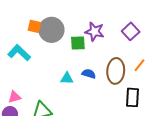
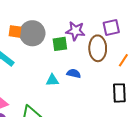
purple square: (131, 31) -> (111, 27), turned 36
brown ellipse: (116, 71) -> (98, 48), moved

